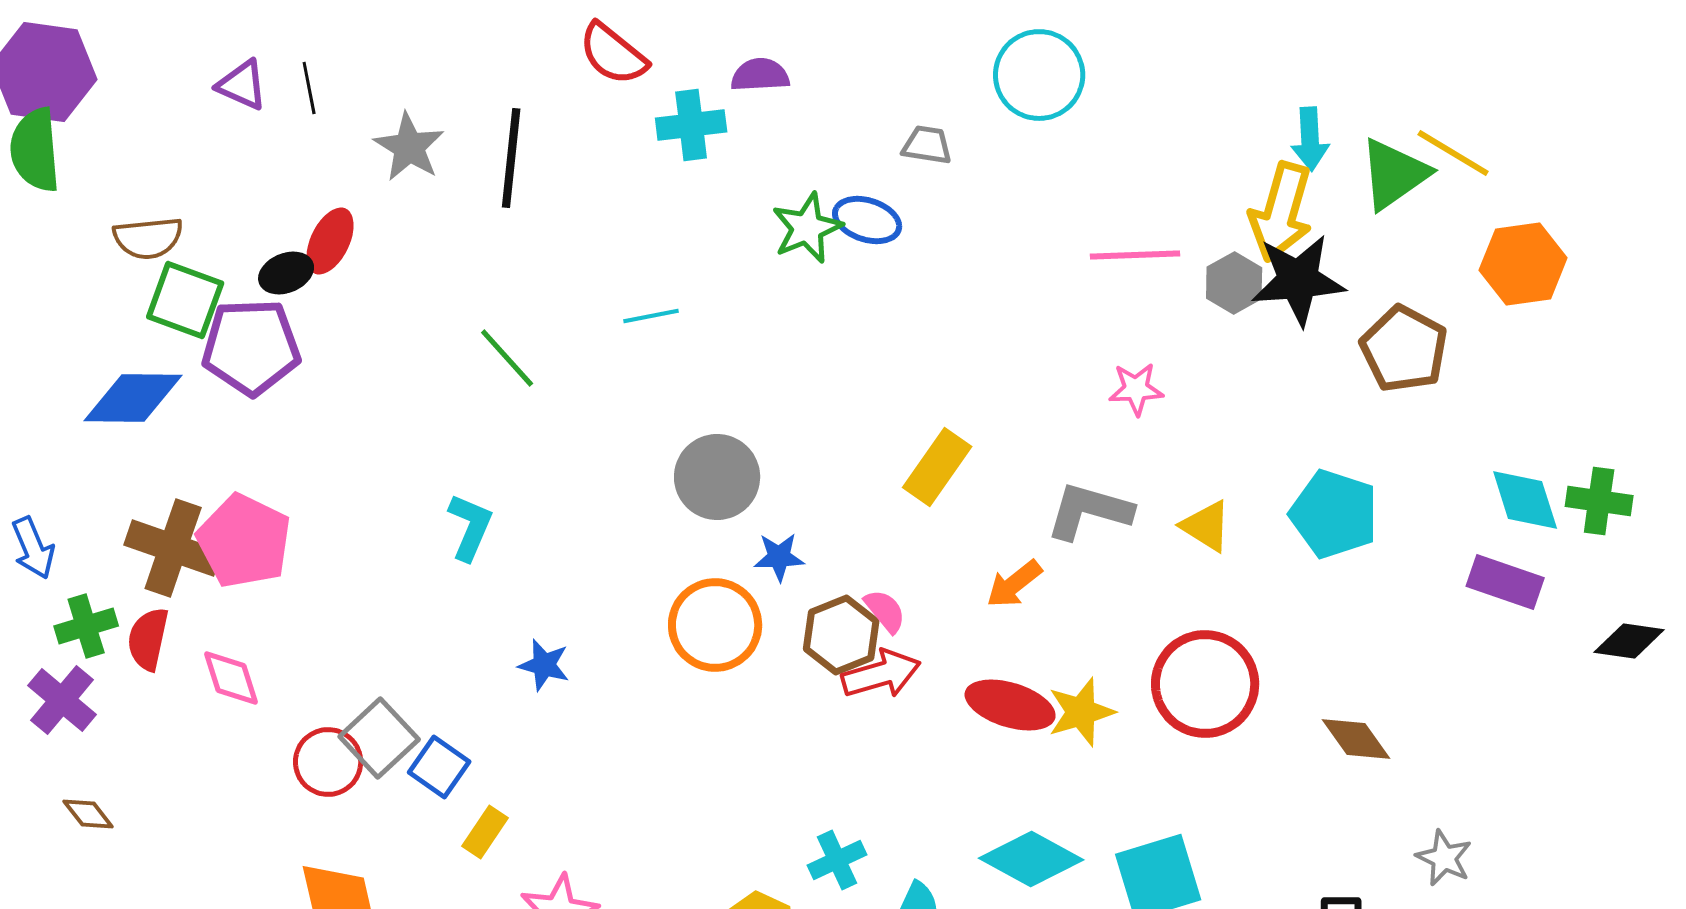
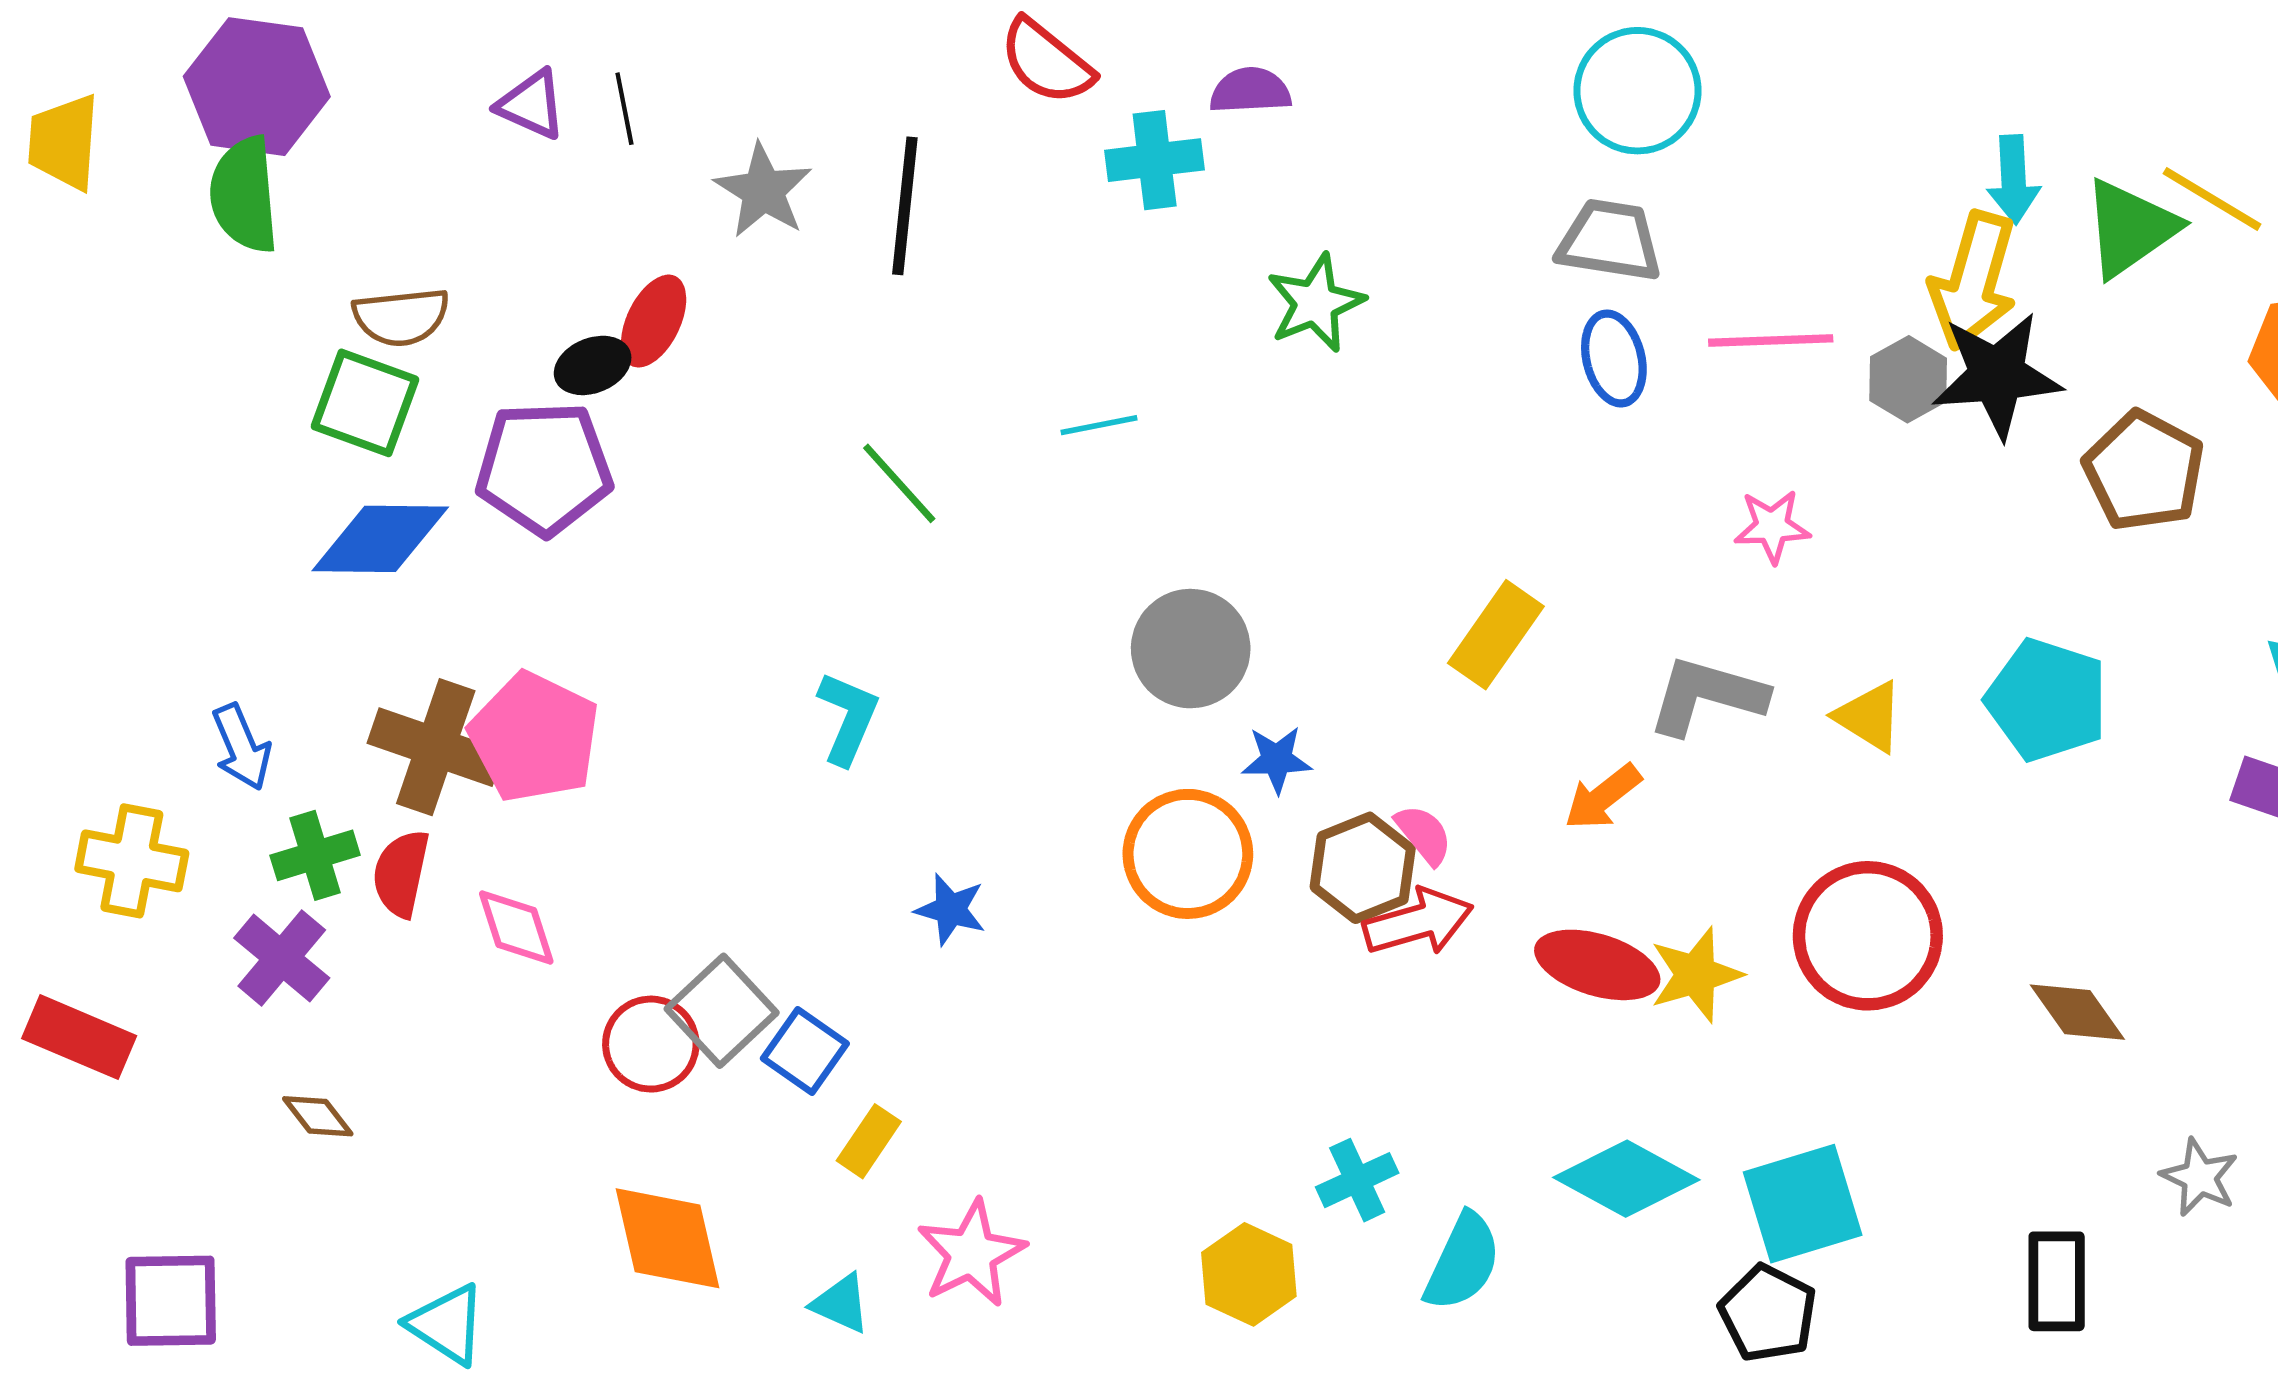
gray trapezoid: (927, 145) -> (1610, 241), moved, size x1.5
blue ellipse: (867, 220) -> (1614, 359), moved, turned 58
green square: (185, 300) -> (365, 403), moved

